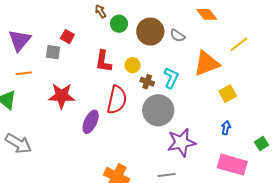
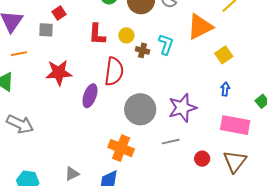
red square: (67, 37) -> (59, 13), turned 32
gray circle: (158, 110) -> (140, 109), moved

